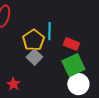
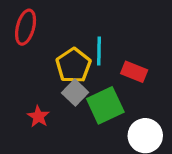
green square: (73, 65) -> (105, 105), moved
red star: (13, 84) -> (38, 117), moved

